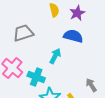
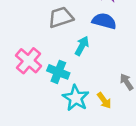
gray trapezoid: (23, 33) -> (61, 17), moved

